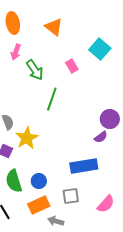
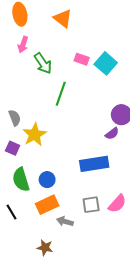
cyan square: (100, 49) -> (106, 63), moved
pink rectangle: (72, 66) -> (82, 59), turned -40
gray square: (71, 196) -> (91, 205), moved

